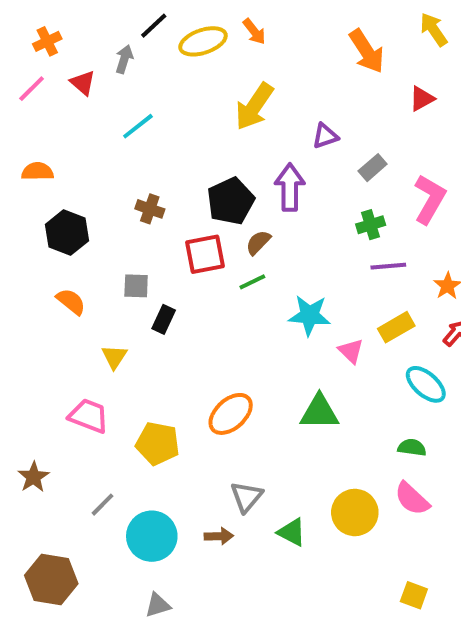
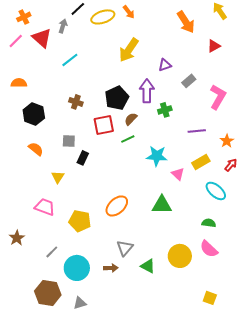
red triangle: (83, 83) -> (42, 38), size x1.5
green cross: (371, 225) -> (165, 110), moved
brown hexagon: (51, 580) -> (48, 293), moved

